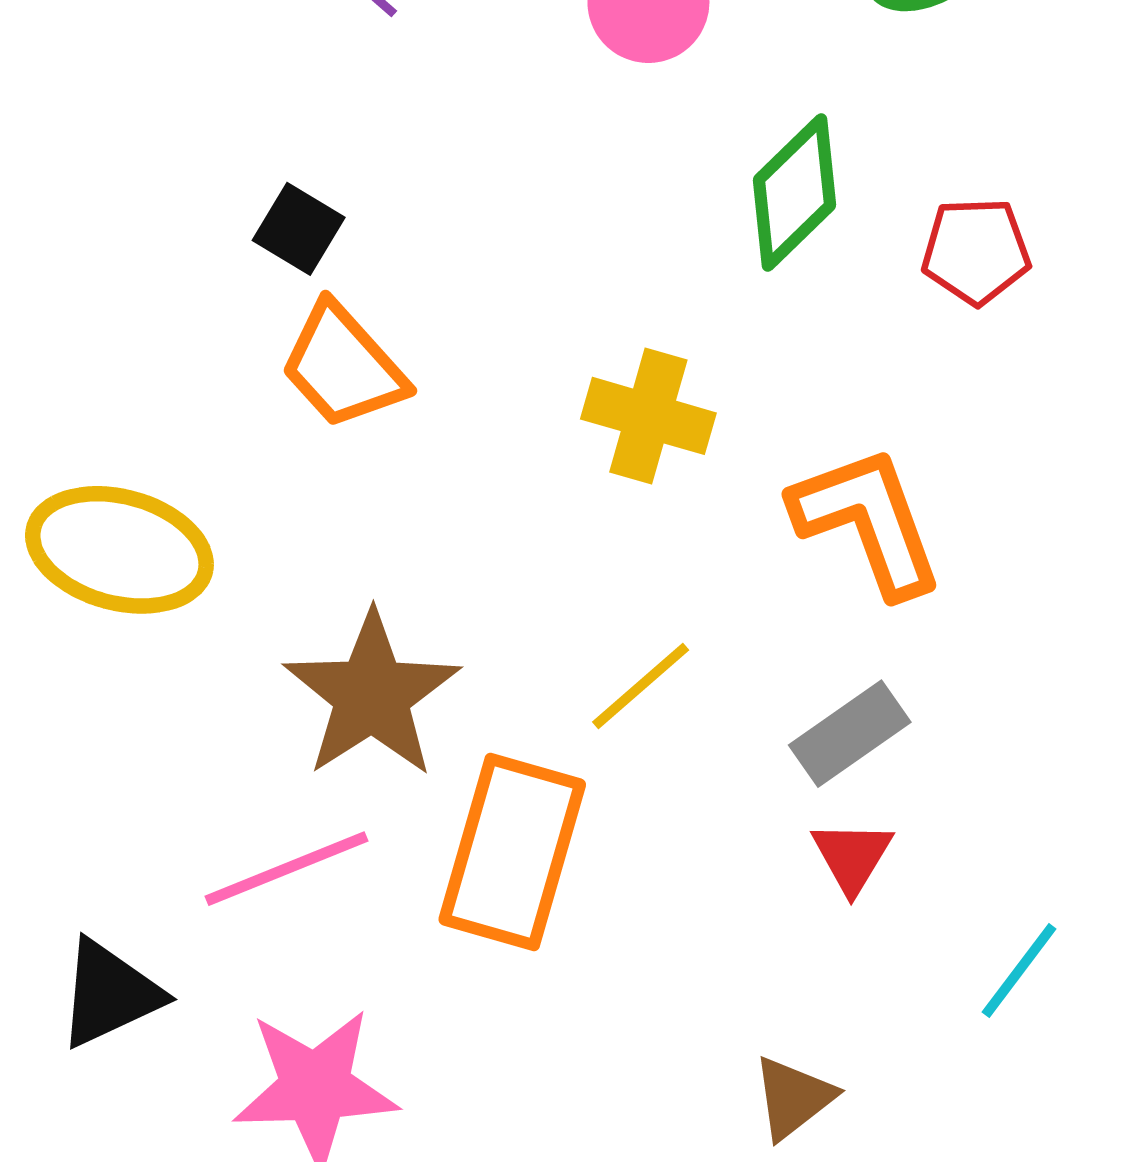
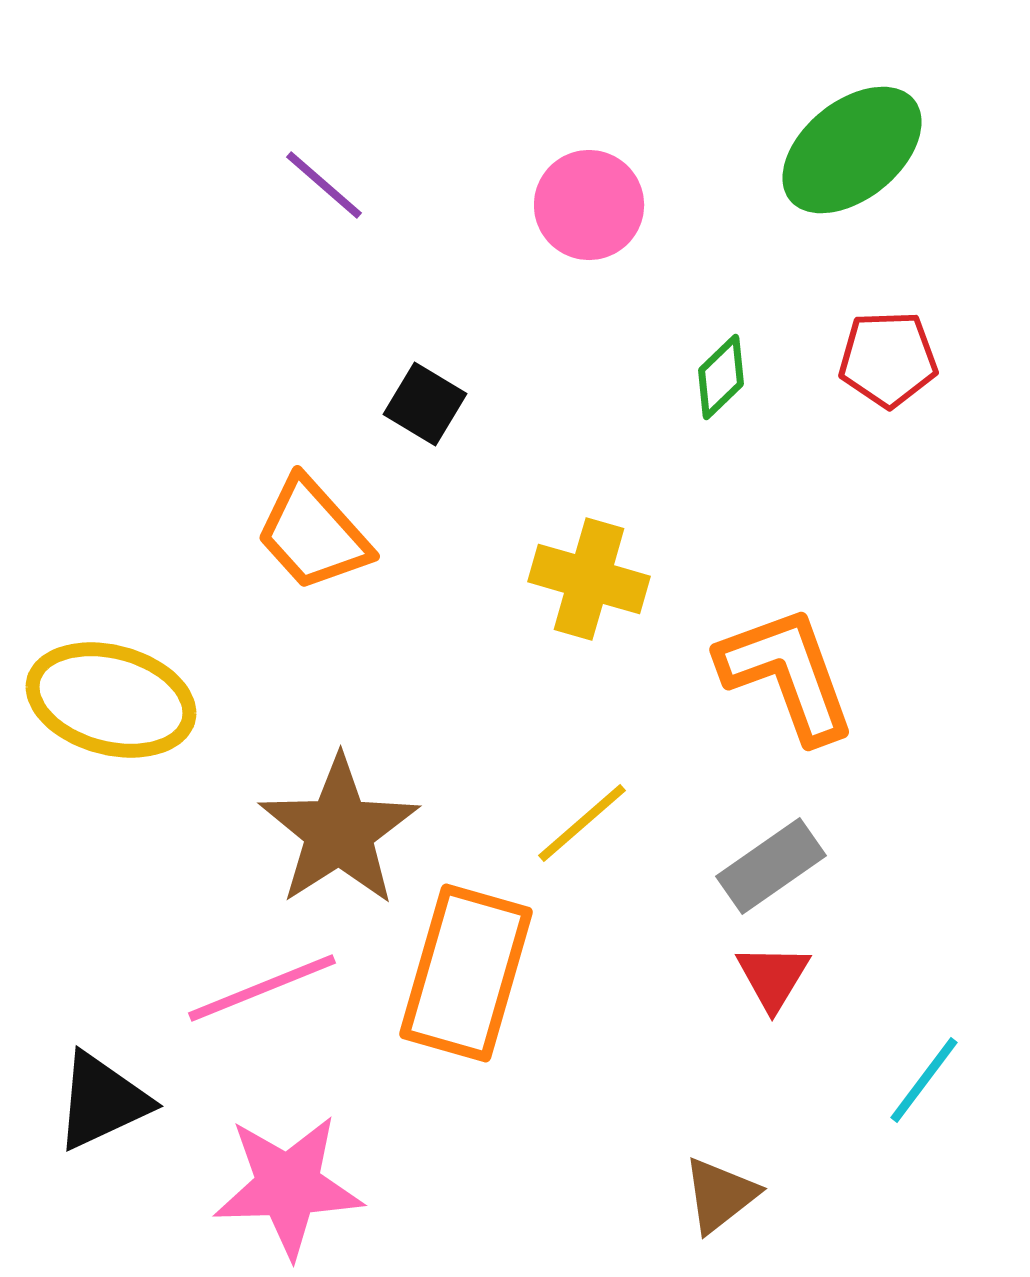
green diamond: (794, 192) -> (721, 377), size x0.6
black square: (299, 229) -> (425, 404), moved
red pentagon: (976, 251) -> (888, 359), moved

